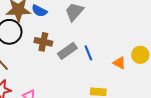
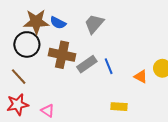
brown cross: (43, 42) -> (62, 55), size x1.4

